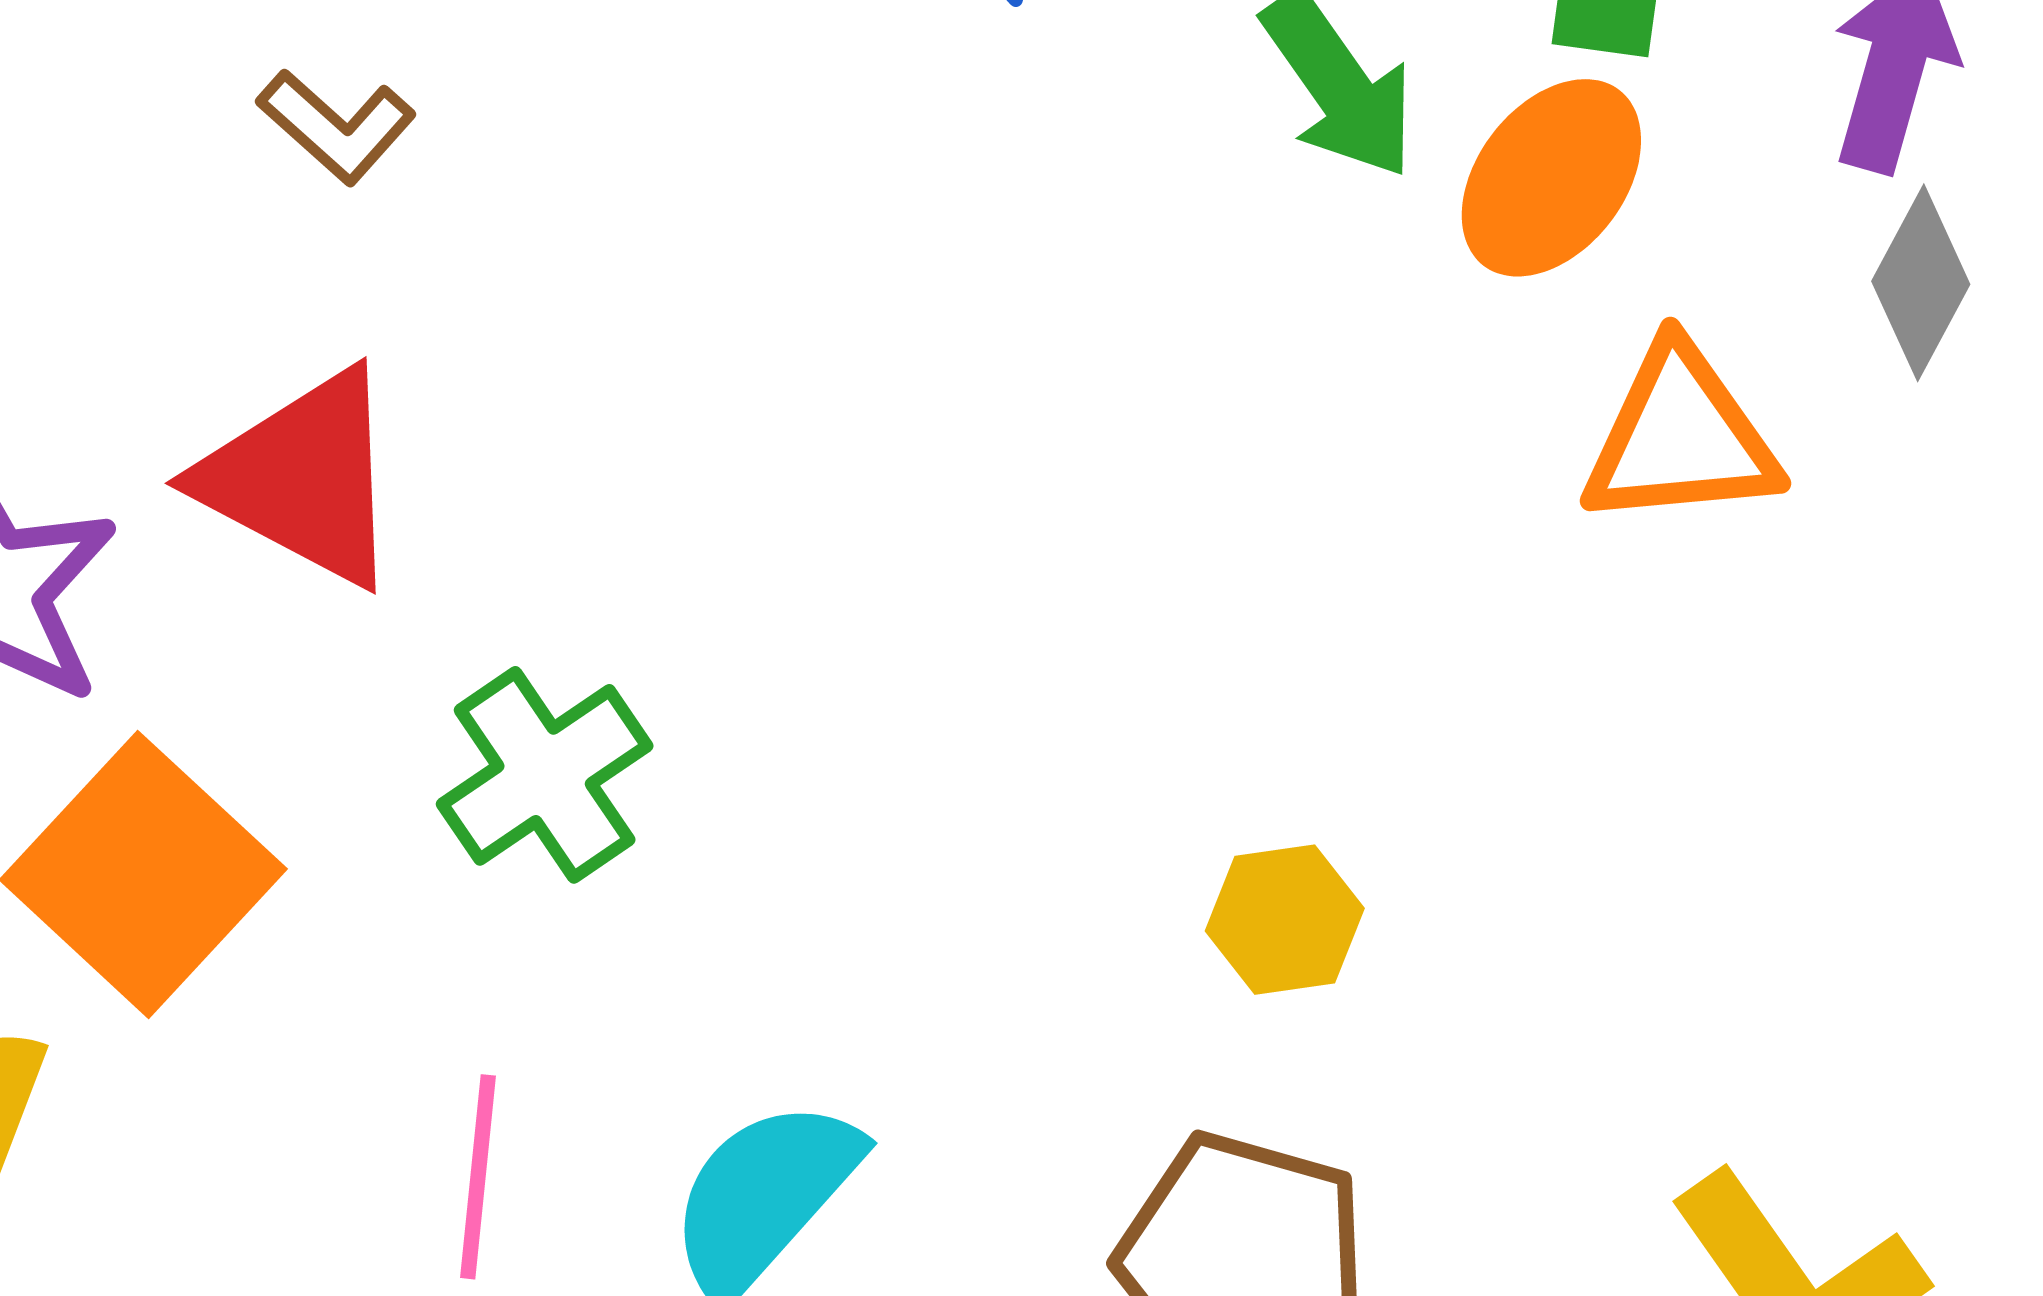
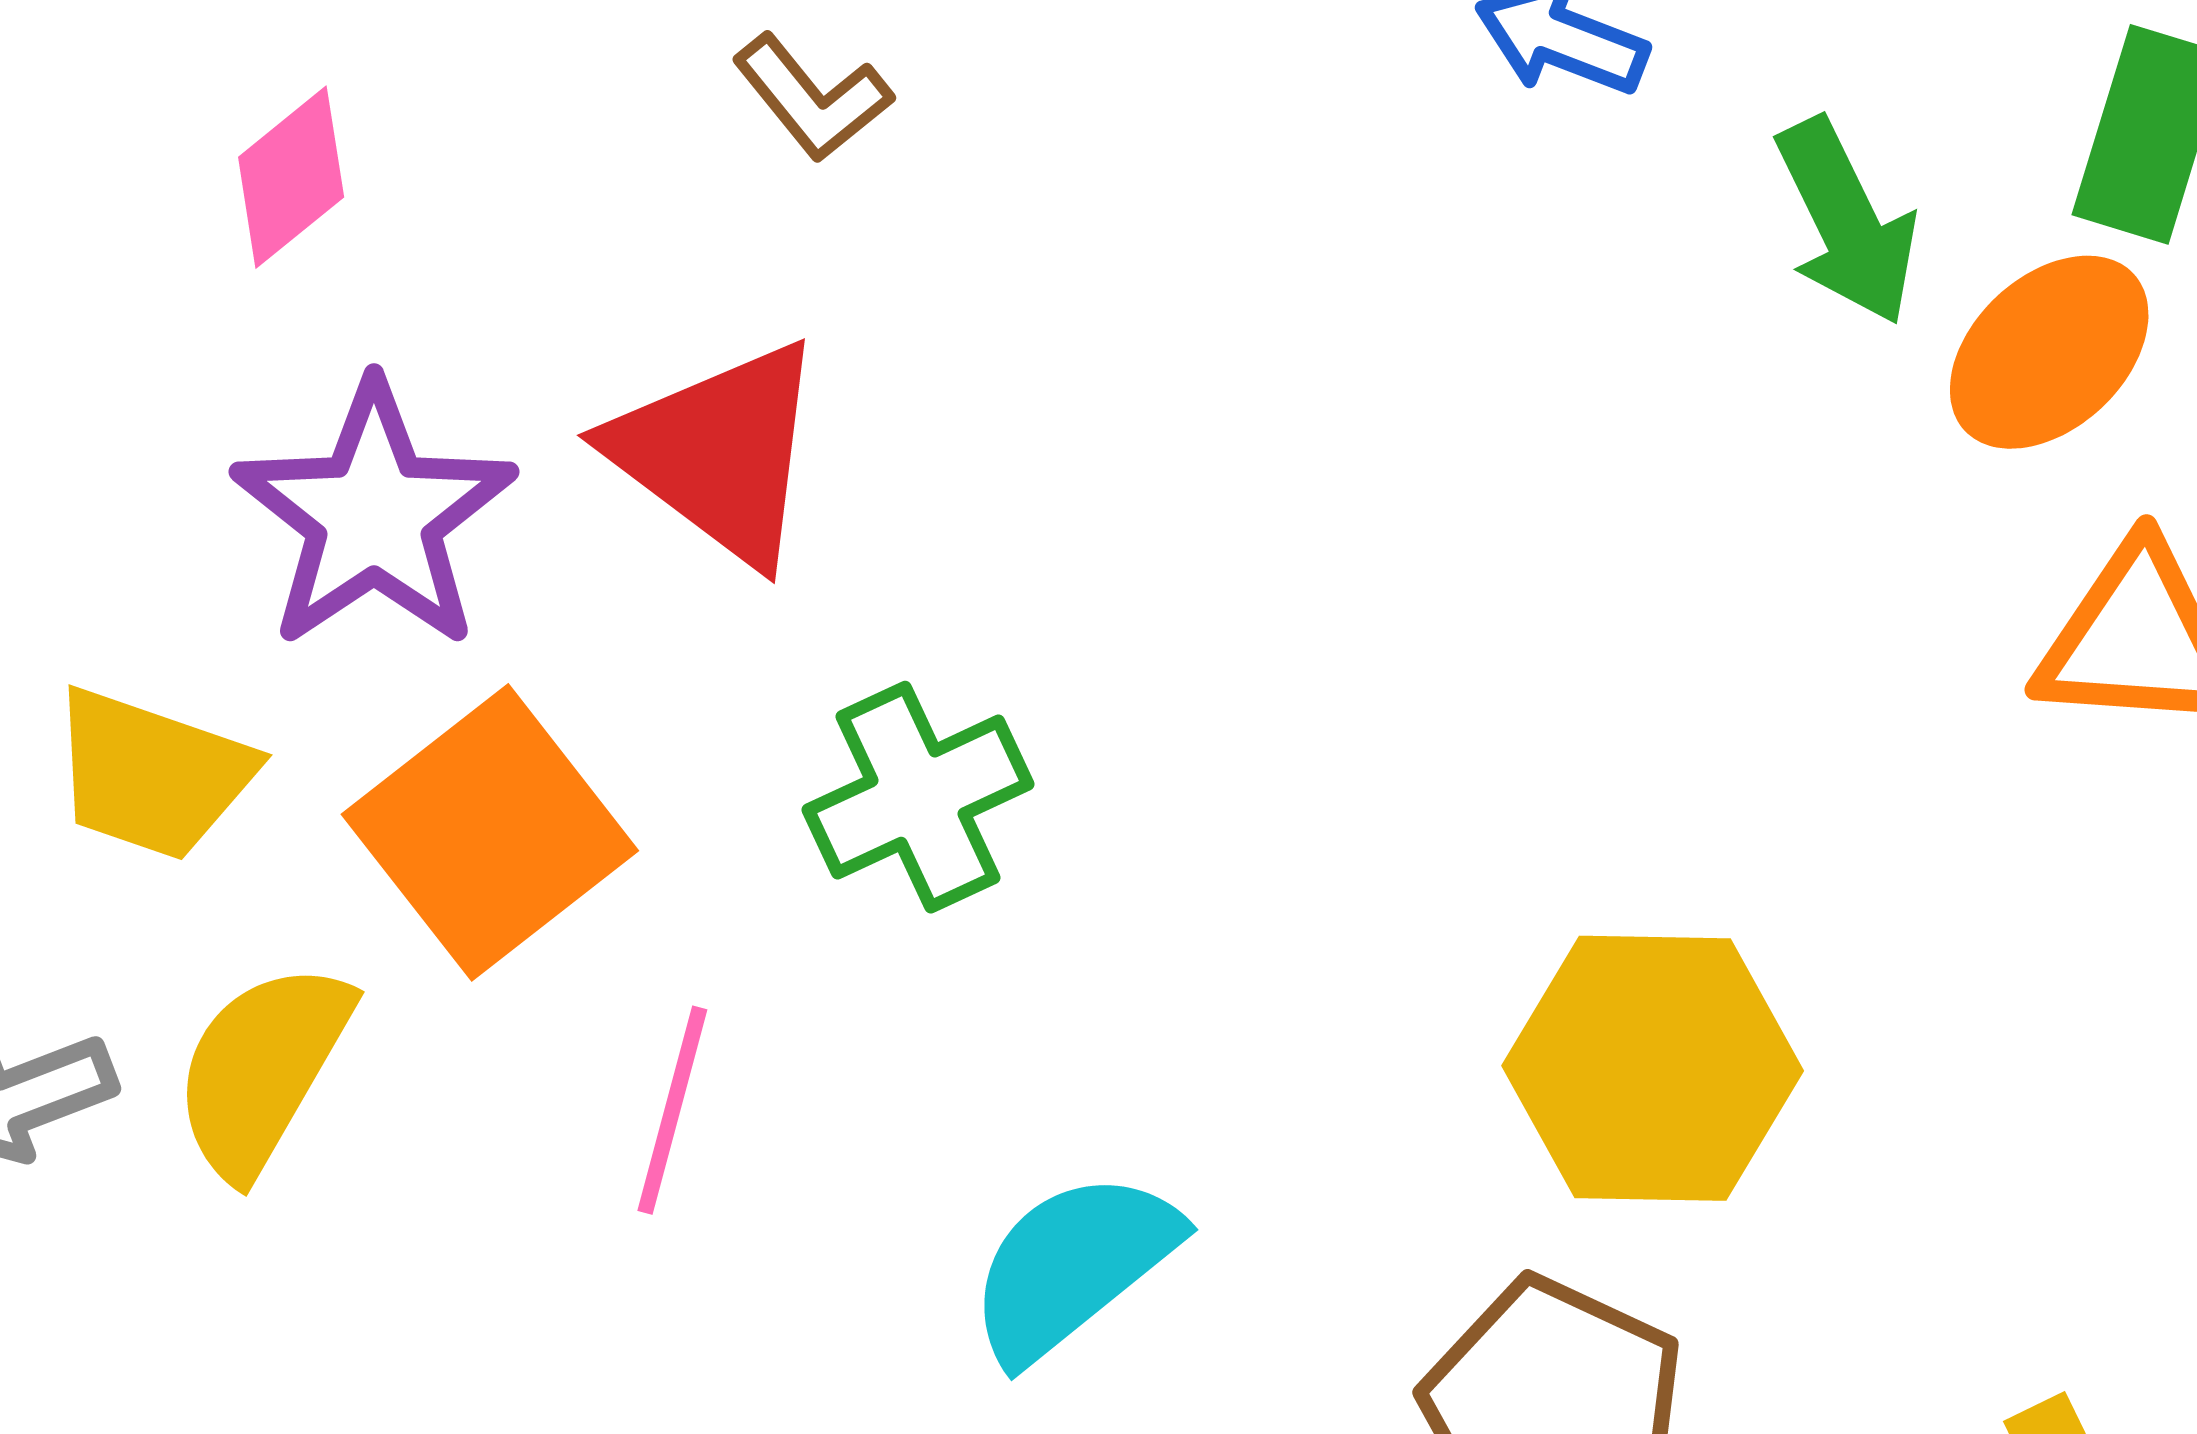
yellow hexagon: (1285, 920) -> (1653, 1068), size x1.8
pink line: (478, 1177) -> (672, 1110), moved

